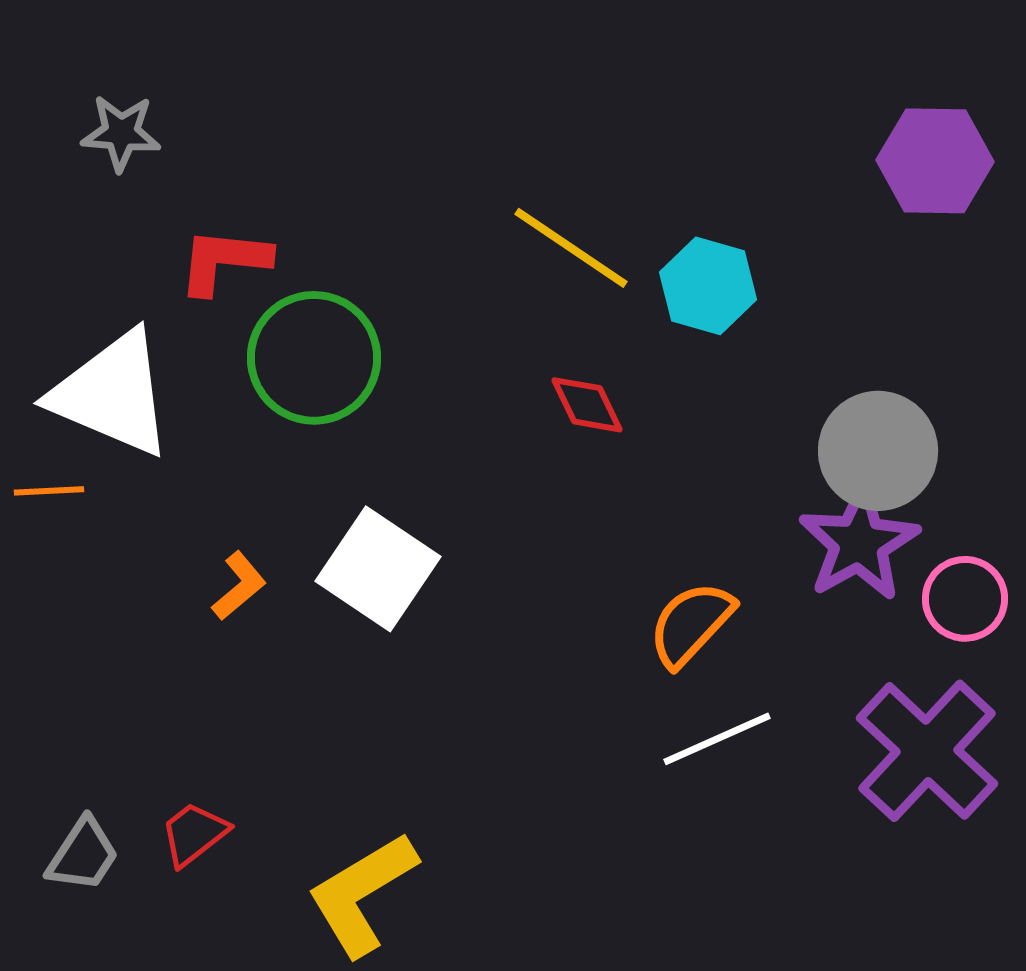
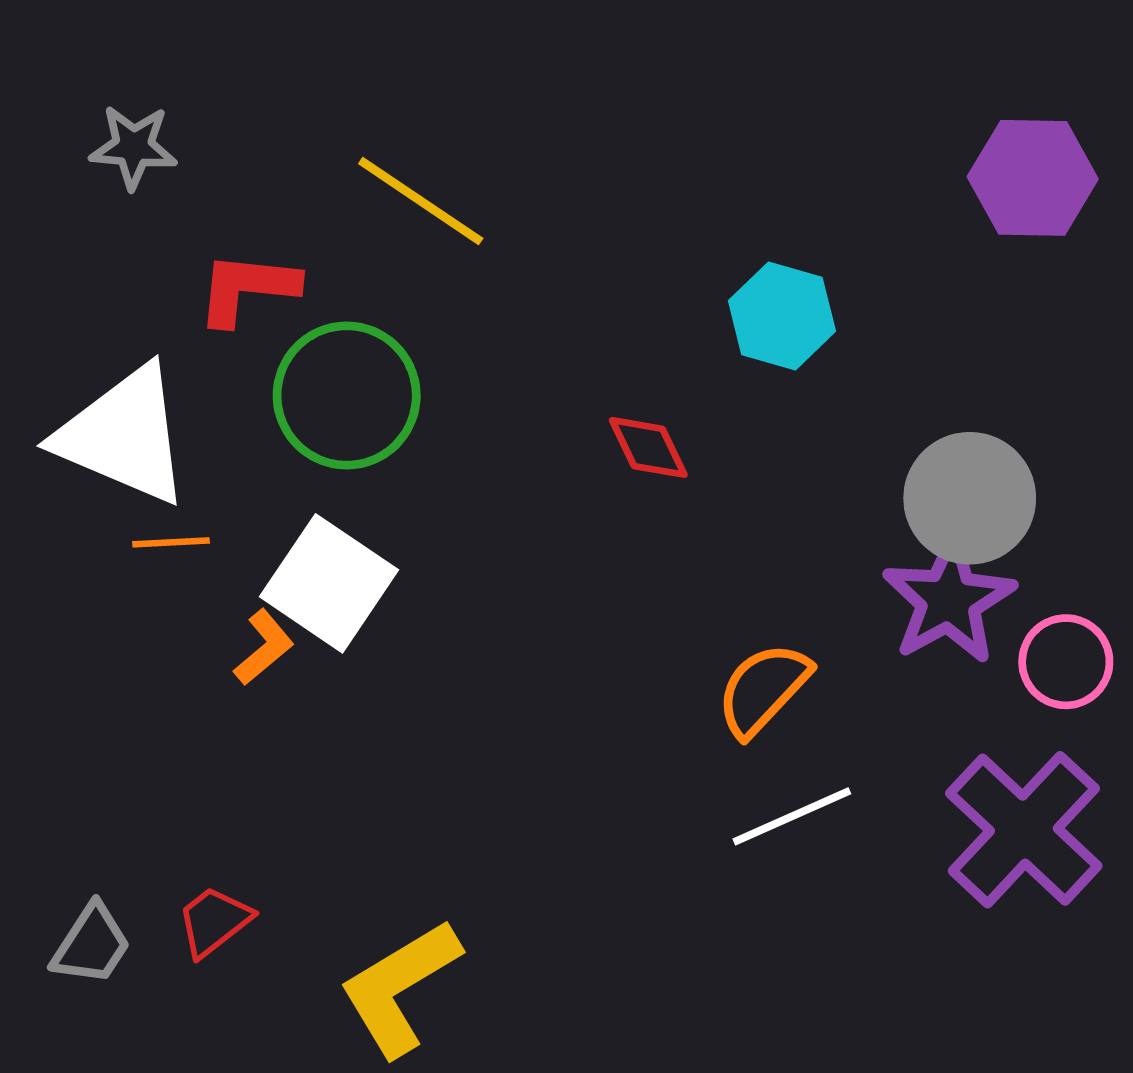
yellow line: (571, 248) -> (421, 201), moved
orange line: (49, 491) -> (171, 542), moved
white square: (378, 569) -> (329, 583), moved

